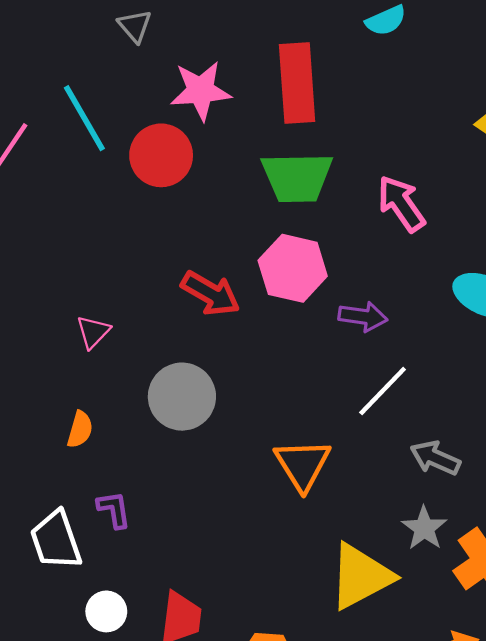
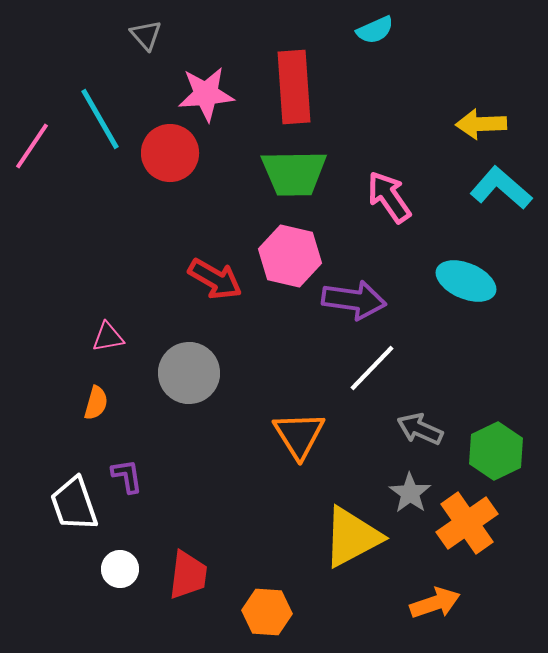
purple arrow: (363, 317) -> (354, 300), size x1.4
pink triangle: (93, 332) -> (108, 337), moved, turned 36

